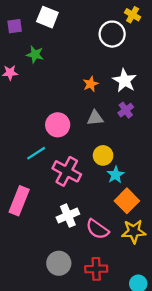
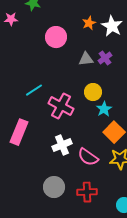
orange star: (91, 84) -> (89, 23), moved
purple cross: (126, 110) -> (105, 58), moved
pink circle: (58, 125) -> (56, 37), moved

